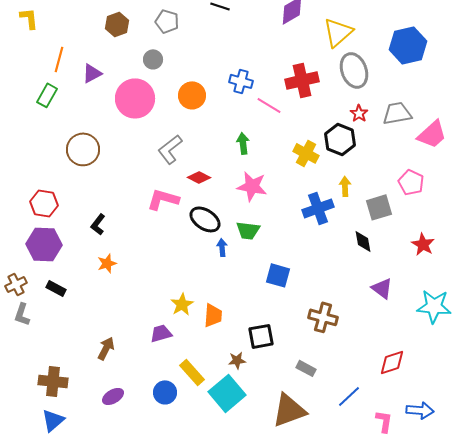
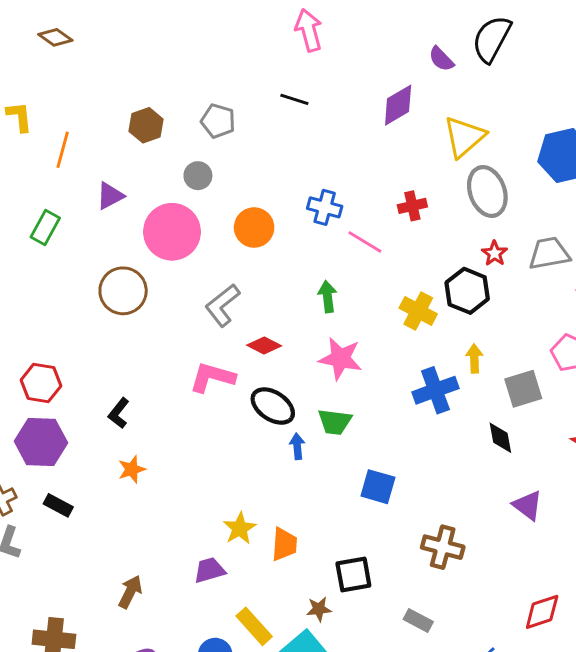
orange line: (59, 59) -> (63, 150), moved
red cross: (302, 80) -> (412, 206), size x0.6
brown circle: (83, 149) -> (123, 291), moved

